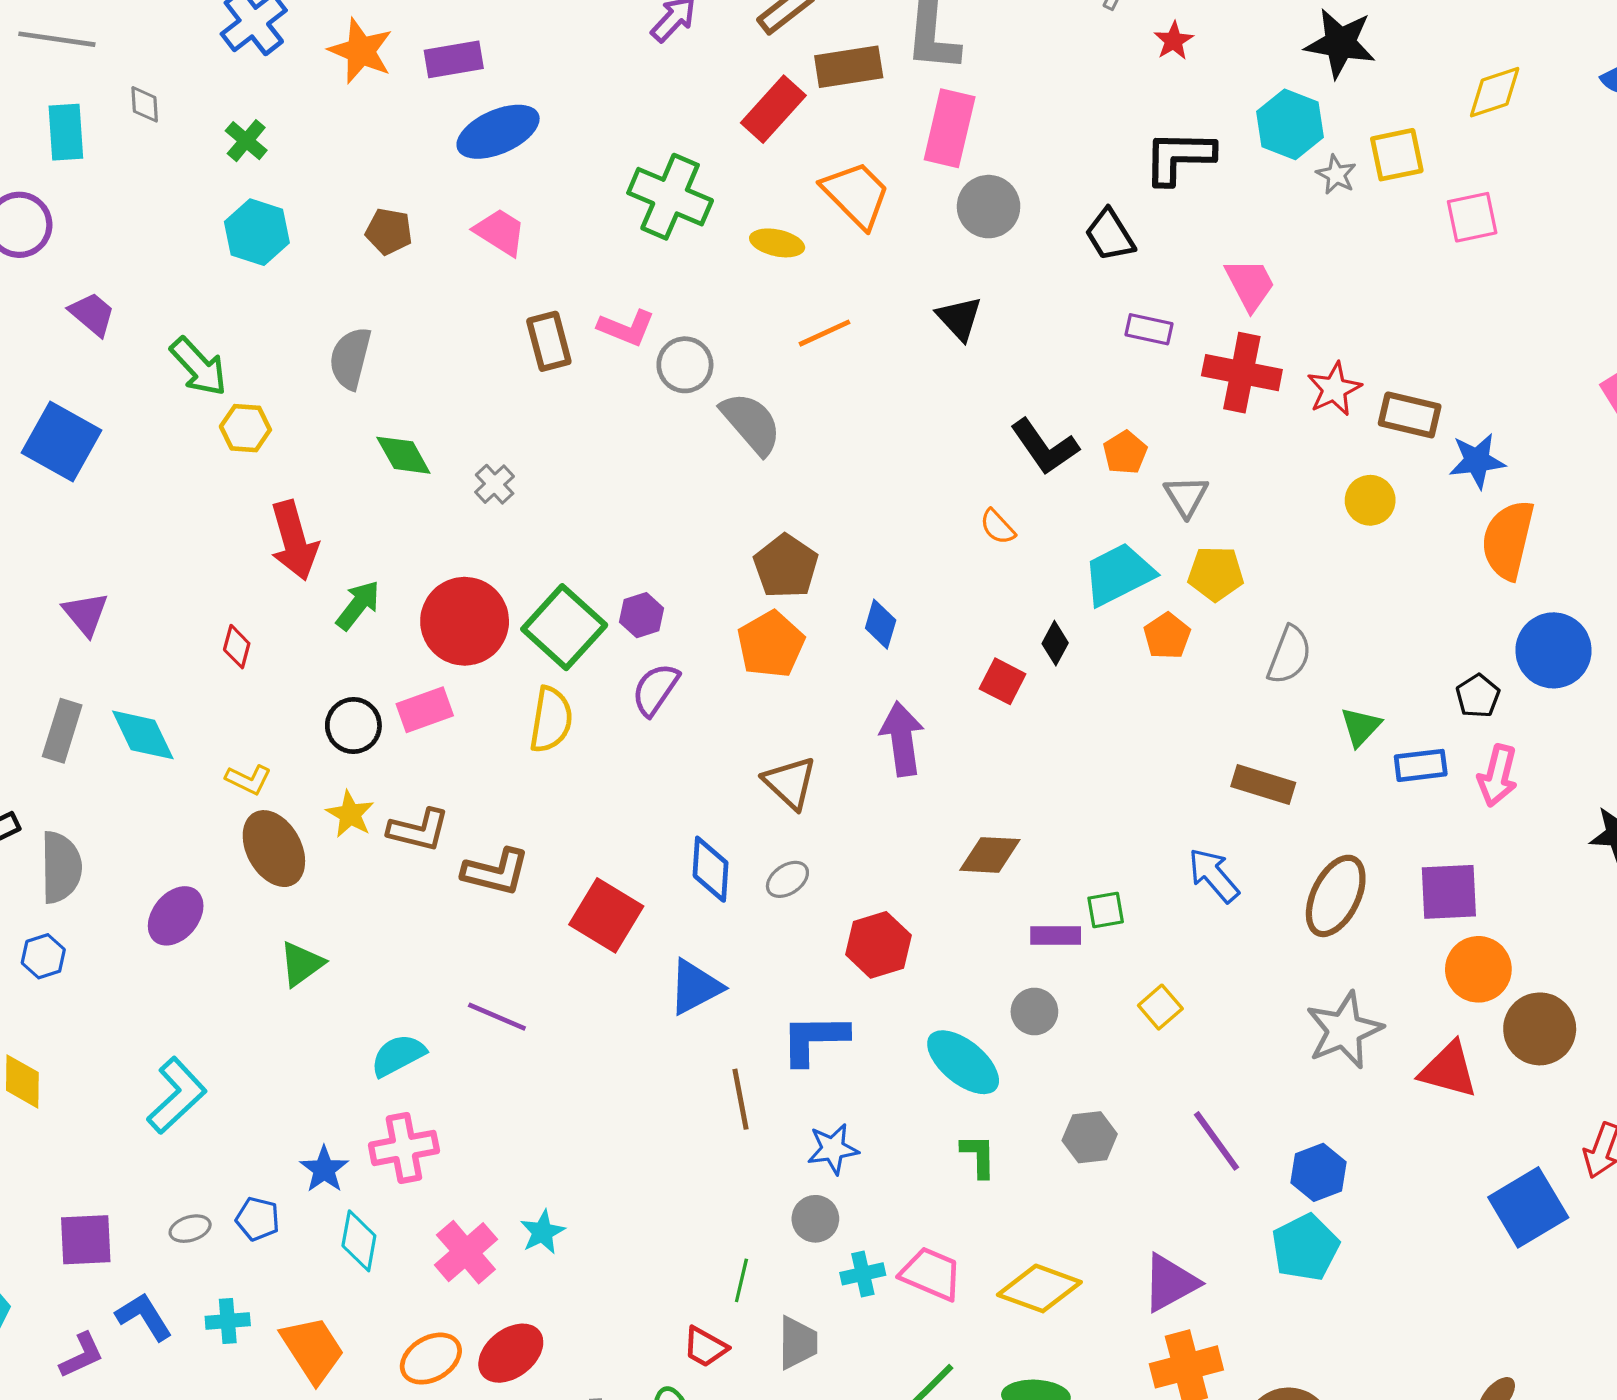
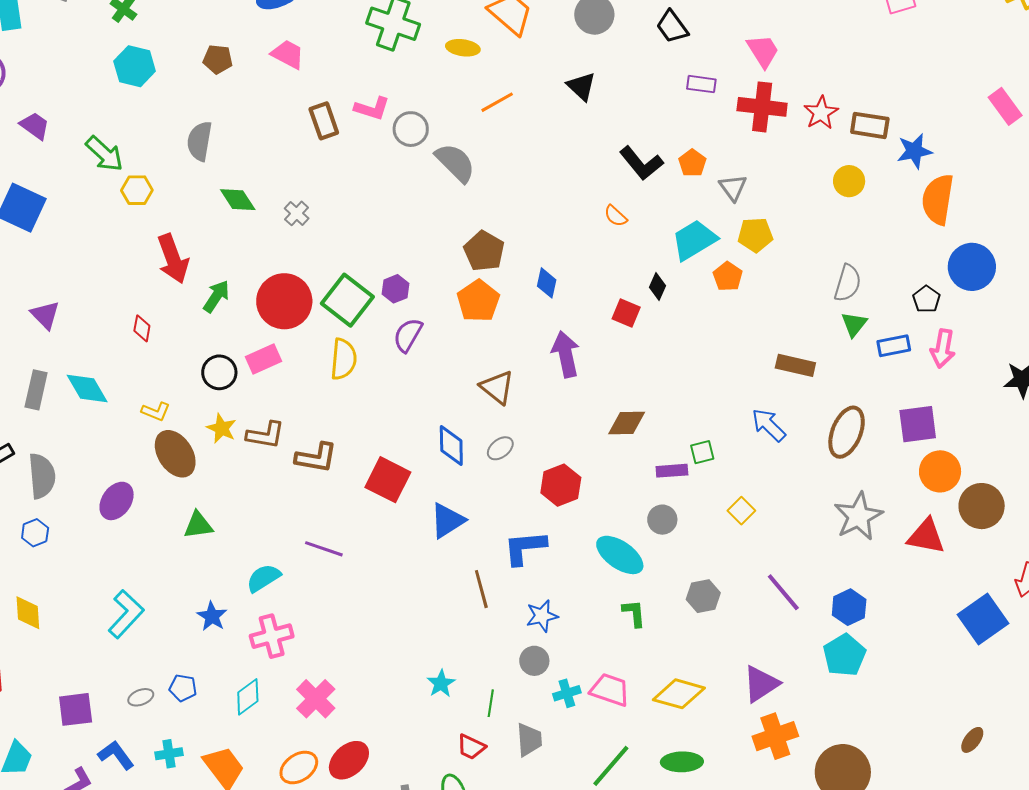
gray semicircle: (1289, 655) -> (848, 283), moved
green triangle: (302, 964) -> (198, 525), turned 32
blue star: (324, 1169) -> (212, 616), moved
cyan star: (542, 1232) -> (441, 683), moved
cyan diamond: (359, 1241) -> (248, 697), turned 48

